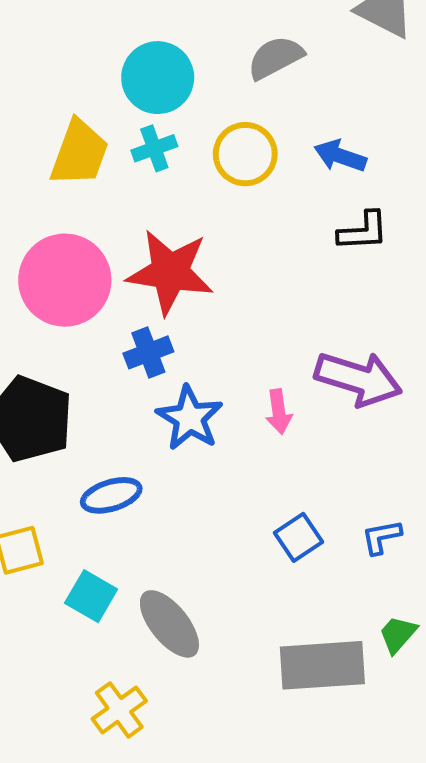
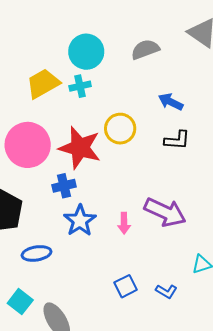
yellow trapezoid: (79, 153) -> (43, 84), turned -147
yellow circle: (245, 154) -> (120, 129), moved
blue L-shape: (381, 537) -> (166, 291), turned -145

